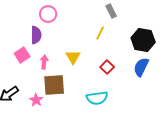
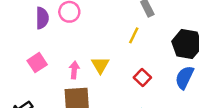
purple semicircle: (36, 35) -> (42, 18), moved
pink arrow: (44, 62) -> (74, 70), moved

